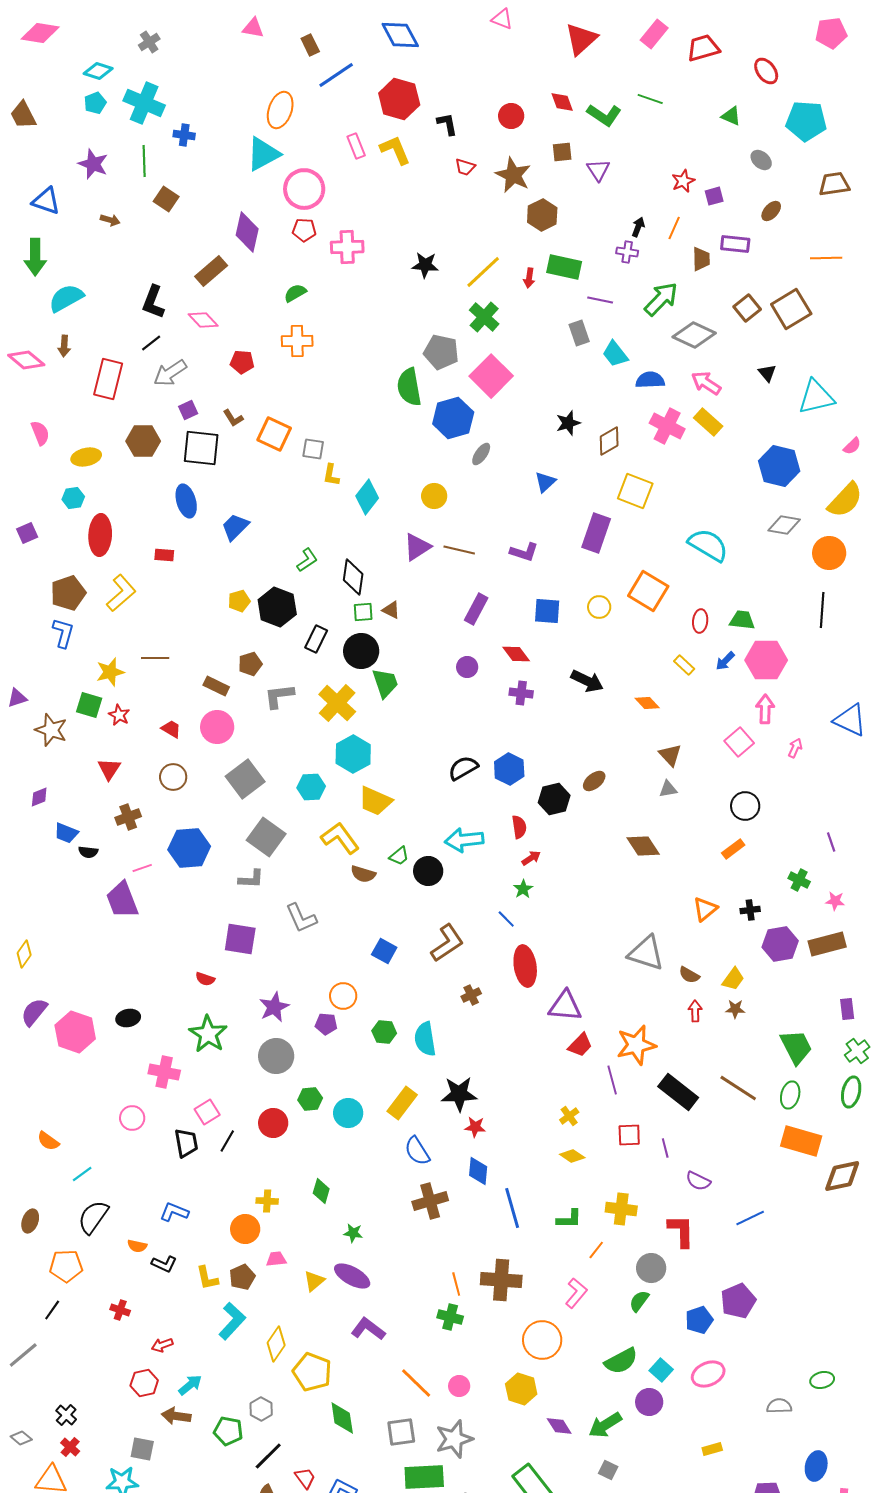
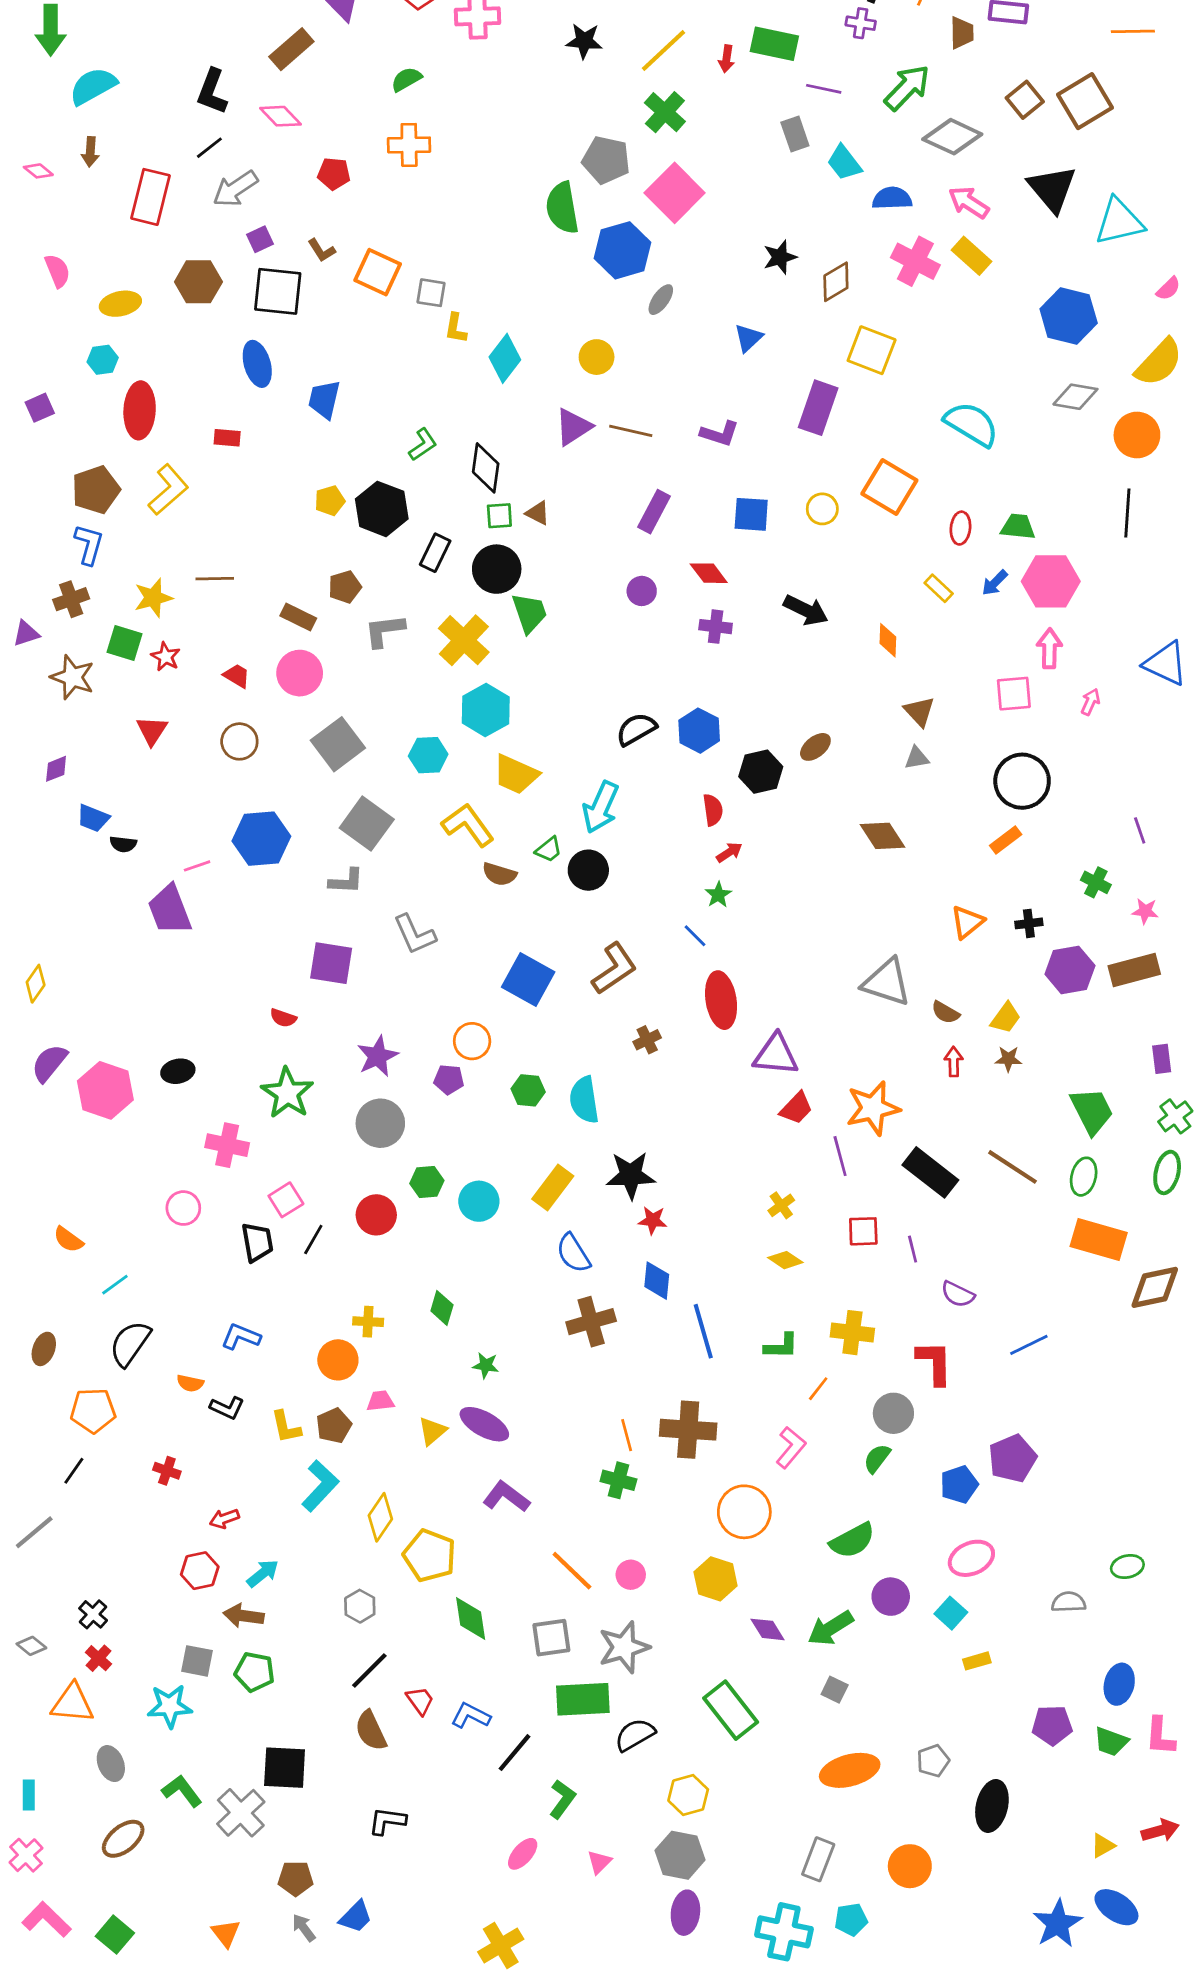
pink diamond: (26, 360) -> (38, 171), size x0.6
black triangle: (767, 373) -> (1052, 189), size x2.0
blue trapezoid: (235, 527) -> (324, 399), turned -32
orange diamond: (647, 703) -> (888, 640), turned 45
pink square: (739, 742) -> (1014, 694), turned 36
black circle: (745, 806) -> (1022, 781), size x1.4
brown cross: (128, 817) -> (71, 599), moved
cyan arrow: (464, 840) -> (601, 807), moved, turned -60
blue square: (384, 951) -> (528, 980), size x1.5
cyan square: (661, 1370) -> (951, 1613), moved
green pentagon: (228, 1431) -> (254, 1672), moved

